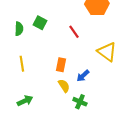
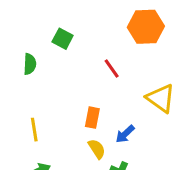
green square: (40, 23) -> (63, 39), moved
yellow line: (22, 64) -> (34, 130), moved

